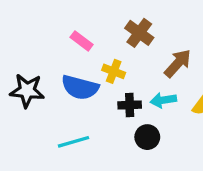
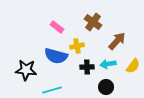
yellow cross: (114, 71) -> (77, 46), turned -32
black star: (27, 91) -> (26, 70), moved
black circle: (147, 137) -> (106, 87), moved

